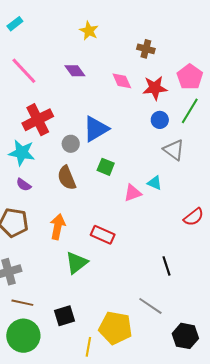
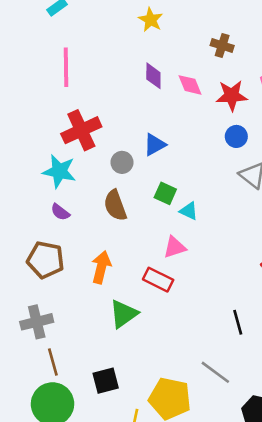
pink line: (24, 71) -> (66, 67), turned 40
purple diamond: (75, 71) -> (153, 76), moved, turned 35
blue triangle: (96, 129) -> (155, 145), size x0.7
cyan triangle: (155, 183) -> (189, 211), moved
pink triangle: (133, 193) -> (175, 247), moved
brown line: (22, 303) -> (53, 362), turned 60

